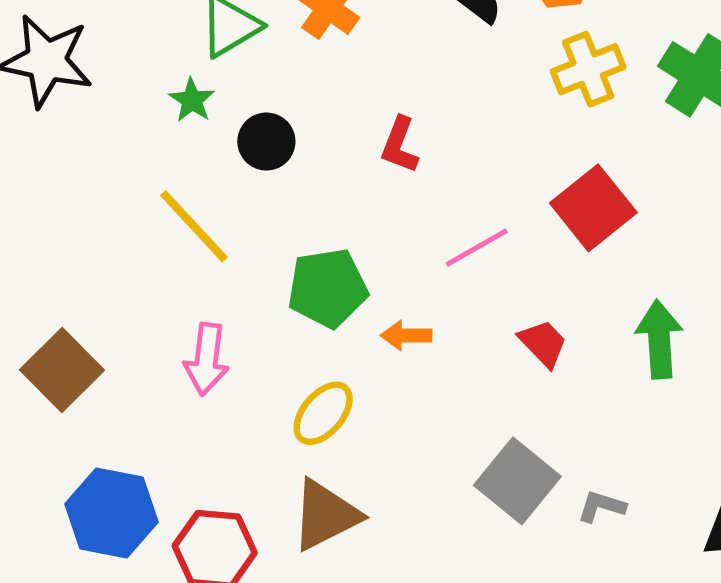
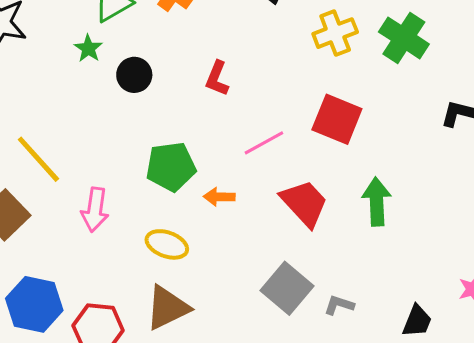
red square: (593, 208) -> (337, 119), turned -30
yellow line: (194, 226) -> (38, 159), moved
red trapezoid: (543, 343) -> (304, 203), size x1.6
yellow ellipse: (323, 413) -> (167, 244), turned 69

